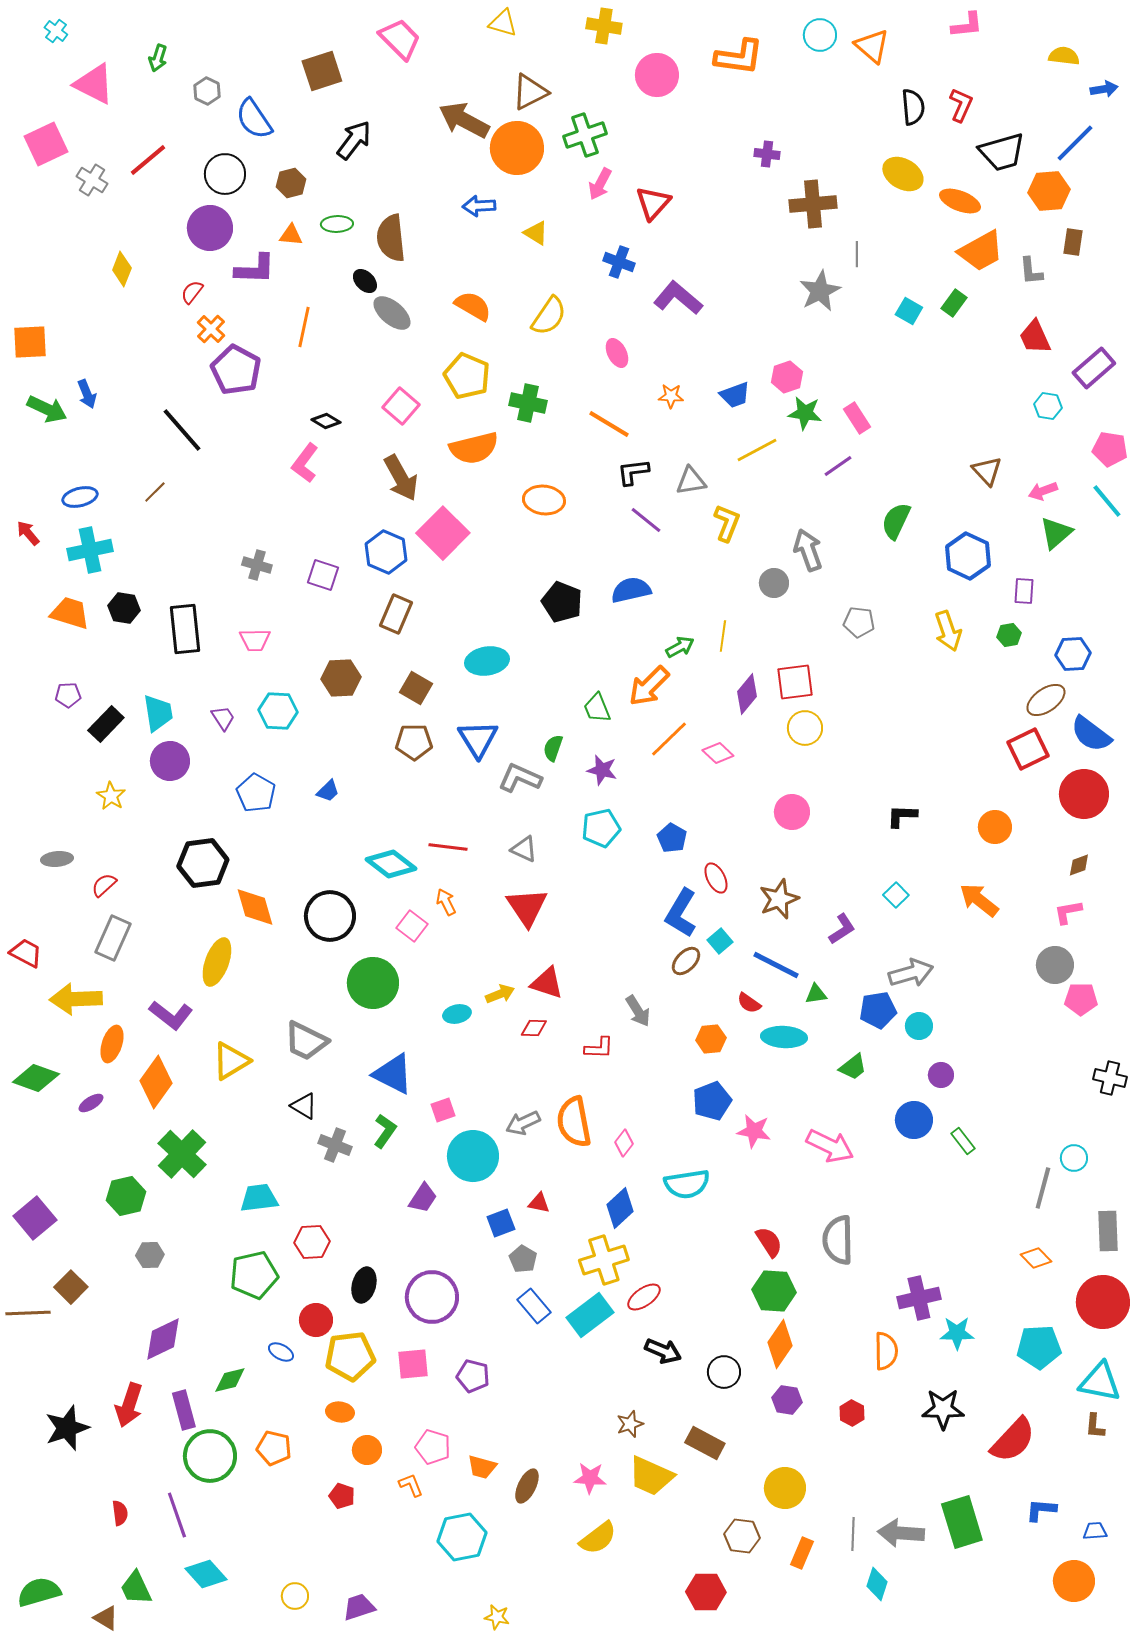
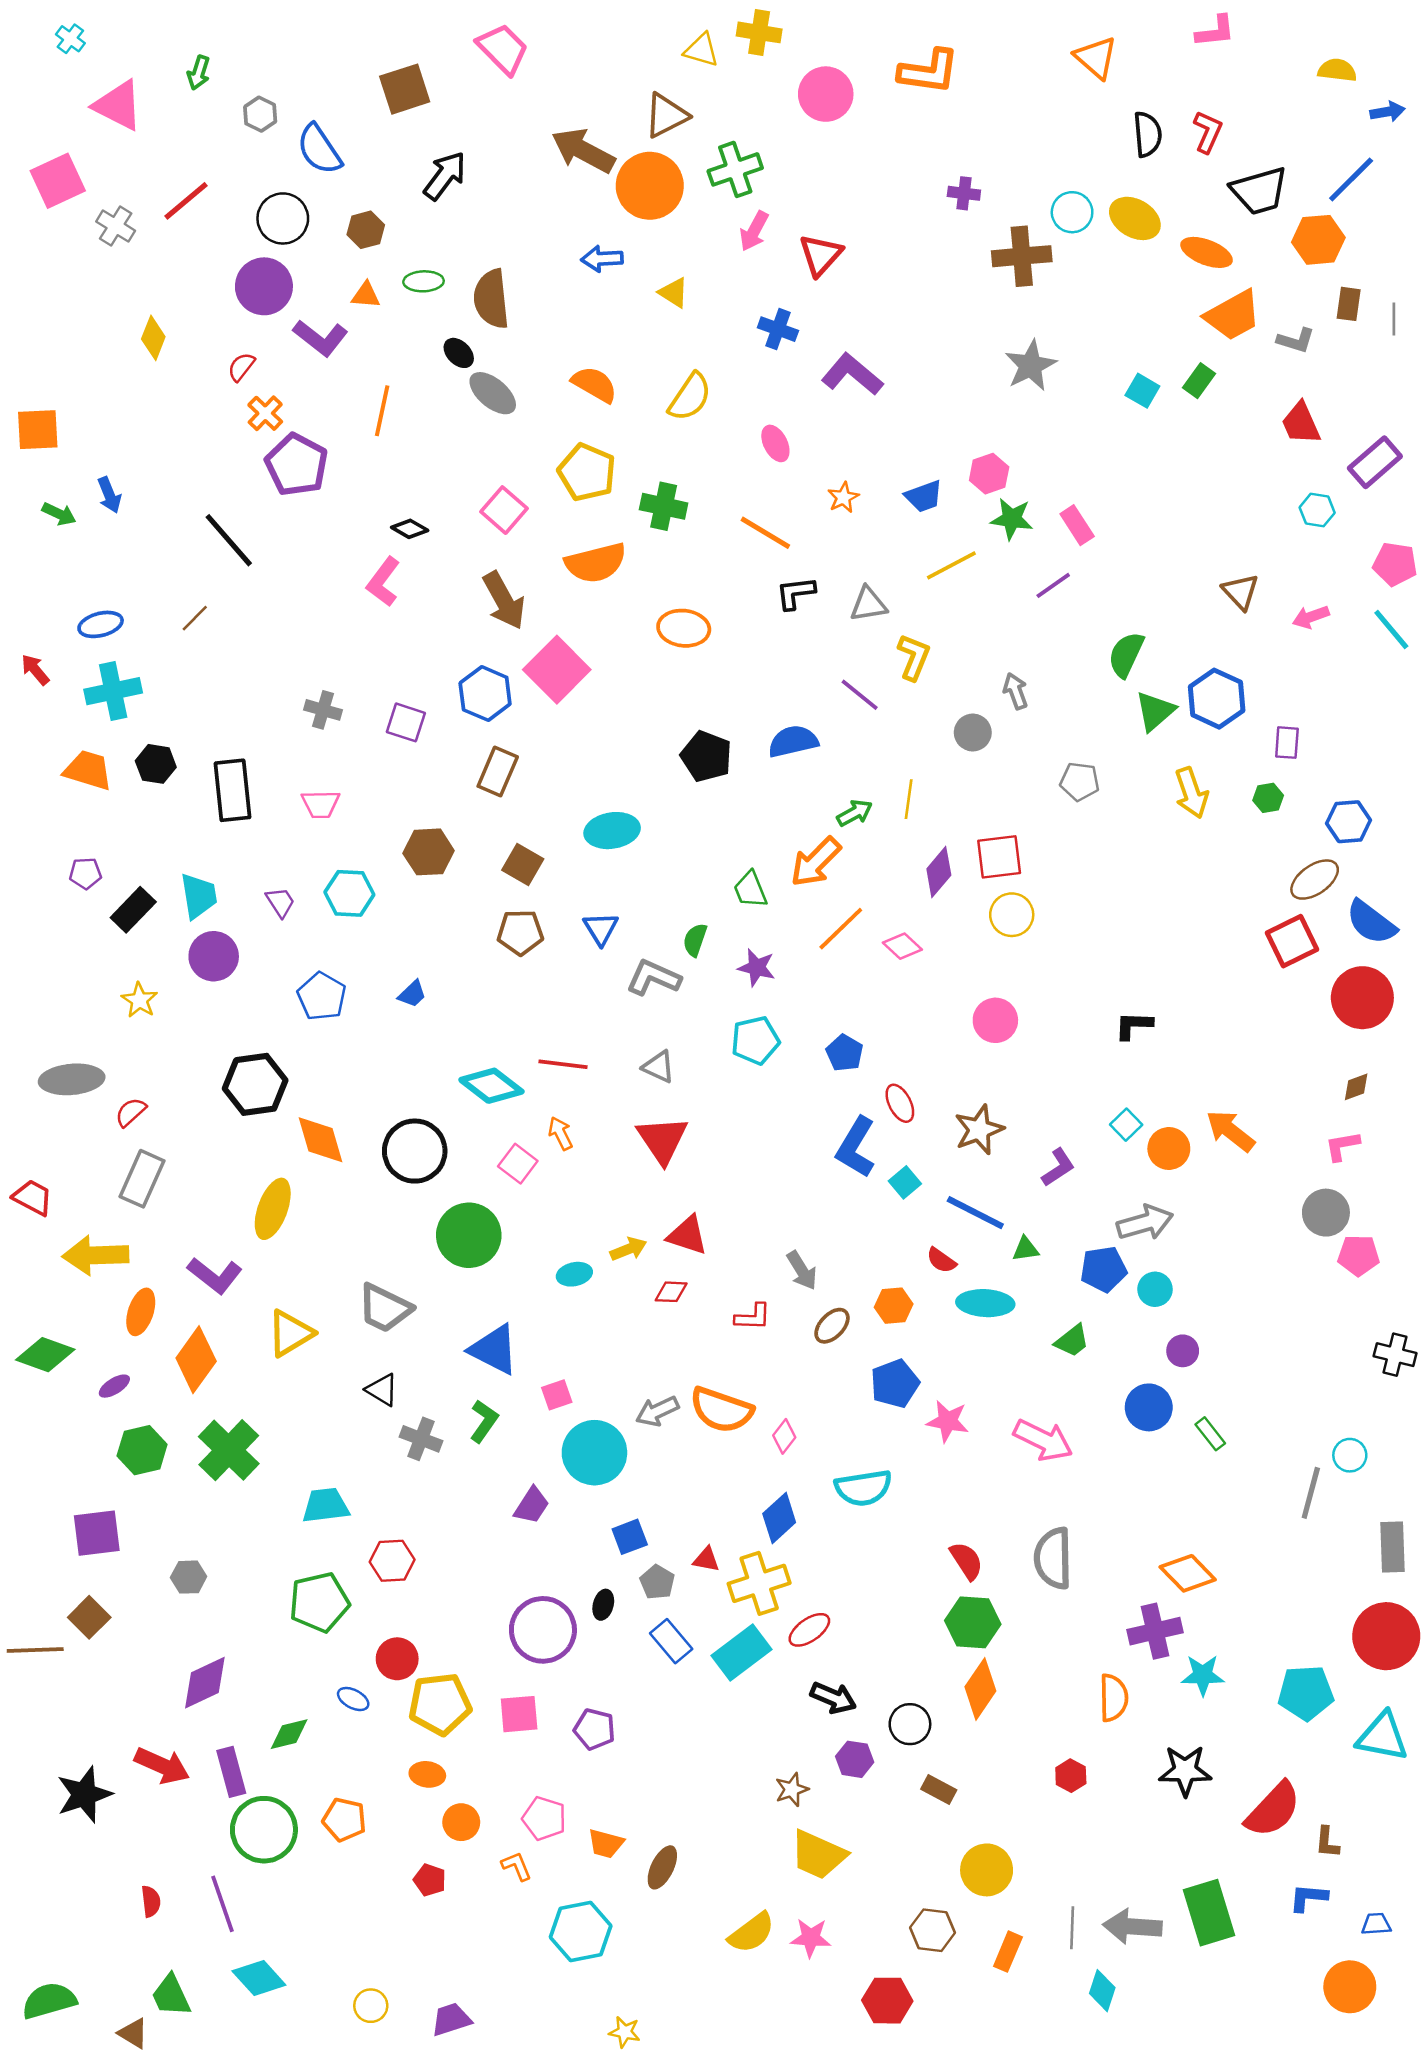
yellow triangle: (503, 23) -> (701, 50), moved
cyan circle: (820, 35) -> (1072, 212), moved
gray line: (857, 254) -> (1394, 319), moved
purple L-shape: (255, 269) -> (320, 338), turned 36
gray L-shape: (1031, 271) -> (1296, 340), turned -68
orange star: (671, 396) -> (843, 497), turned -30
green arrow: (47, 409) -> (59, 514), size x0.7
purple line: (646, 520) -> (860, 695), moved
green triangle: (1056, 533) -> (1155, 711), moved
gray arrow: (808, 550) -> (1015, 691), size x0.7
blue triangle: (478, 739) -> (601, 929), size x0.7
orange circle: (995, 827) -> (1169, 1149), moved
gray ellipse: (57, 859) -> (72, 1079), size x1.6
brown ellipse: (686, 961) -> (832, 1326), moved
orange semicircle: (574, 1122) -> (721, 1410), turned -60
green hexagon: (126, 1196) -> (142, 1450), moved
red triangle: (539, 1203) -> (706, 1559), moved
purple square: (35, 1218) -> (97, 1533), moved, turned 33
orange diamond: (1036, 1258) -> (1188, 1573), moved, size x1.4
black ellipse: (364, 1285) -> (603, 1605), moved, size x0.7
purple hexagon: (787, 1400) -> (855, 1759), moved
red arrow: (129, 1405) -> (162, 1766), turned -84
brown L-shape: (1095, 1426) -> (1327, 1842), moved
brown rectangle: (705, 1443) -> (939, 1789), moved, size x0.7
pink star: (590, 1478) -> (811, 1938), moved

